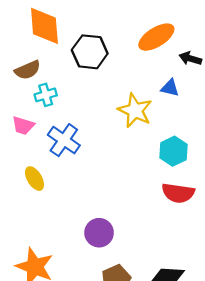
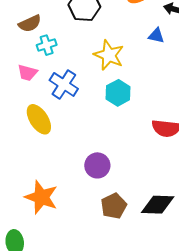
yellow star: (135, 111) -> (109, 55), moved
cyan hexagon: (174, 151) -> (118, 93), moved
yellow ellipse: (35, 179) -> (39, 119), size x1.4

